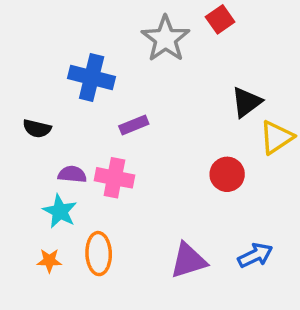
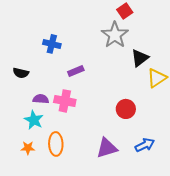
gray star: (166, 39) -> (115, 35), moved
blue cross: (92, 77) -> (52, 44), size x0.7
red circle: (227, 174) -> (126, 109), moved

